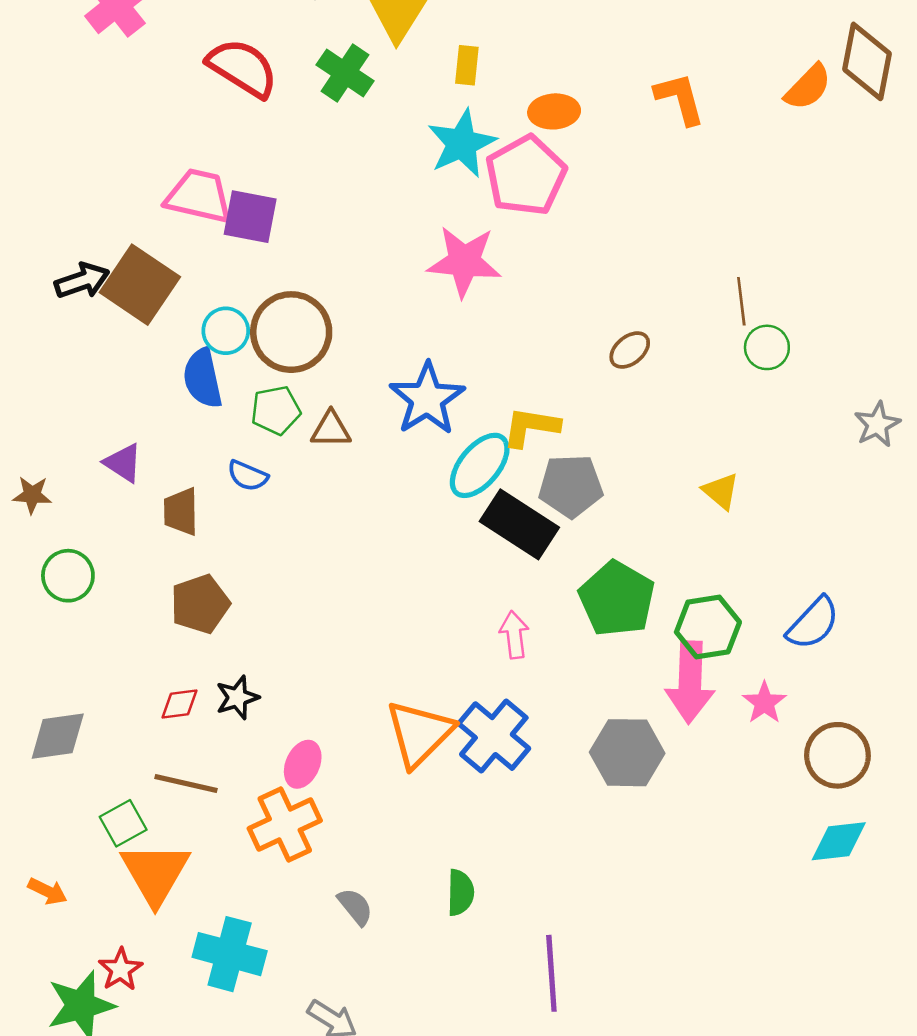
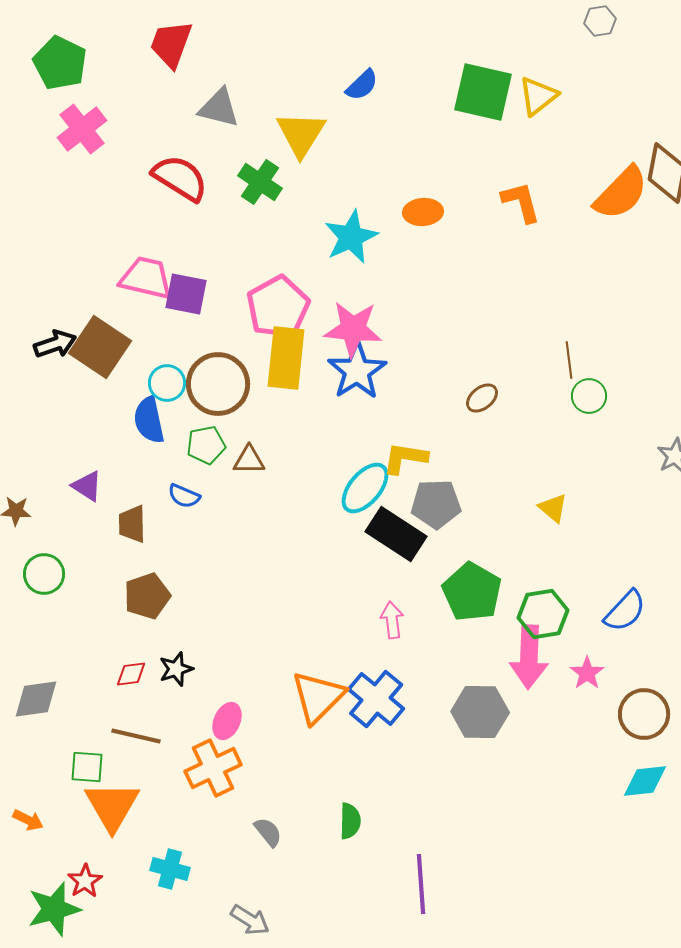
yellow rectangle: (467, 65) -> (286, 358), moved, size x2.0
orange semicircle: (808, 87) -> (621, 193), size x1.5
pink pentagon: (526, 176) -> (278, 307), moved
blue star: (427, 399) -> (357, 371), moved
green square: (123, 823) -> (87, 767), turned 33
cyan cross: (230, 954) -> (170, 869), size x0.7

